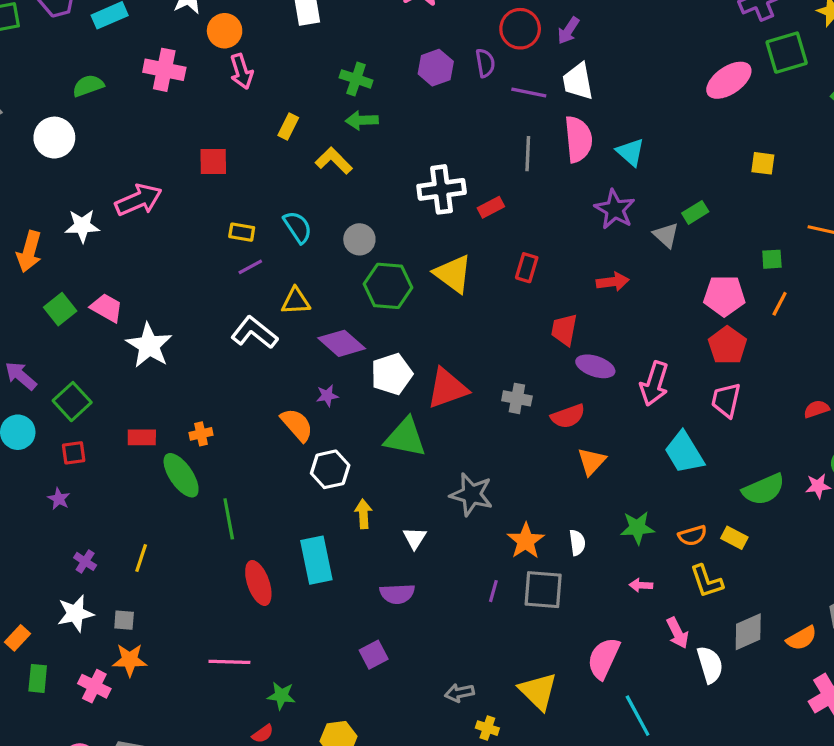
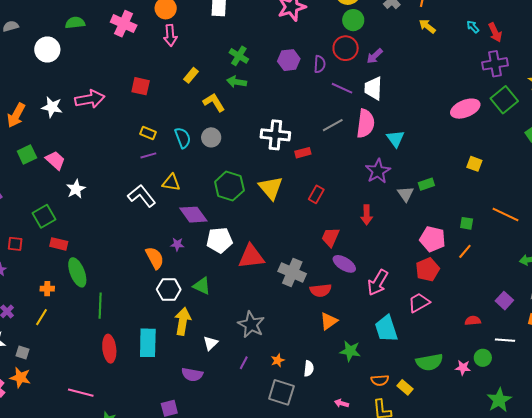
green square: (787, 53) -> (504, 100), turned -36
gray line: (528, 154) -> (333, 125), turned 45
gray circle: (359, 239) -> (211, 137), moved
red arrow: (613, 282) -> (367, 215), turned 84
white star: (149, 345) -> (76, 189), size x0.7
gray cross: (517, 398) -> (292, 272), size x1.5
pink trapezoid: (726, 400) -> (419, 303), turned 35
green square: (72, 402) -> (44, 216), moved
orange cross: (201, 434) -> (47, 289), moved
green triangle: (405, 437) -> (202, 286), moved, size x0.7
yellow arrow: (363, 514) -> (183, 321), size x1.5
green star: (637, 528) -> (350, 351), moved
orange star: (526, 541) -> (278, 360), size x0.6
purple line: (493, 591) -> (244, 363), moved

